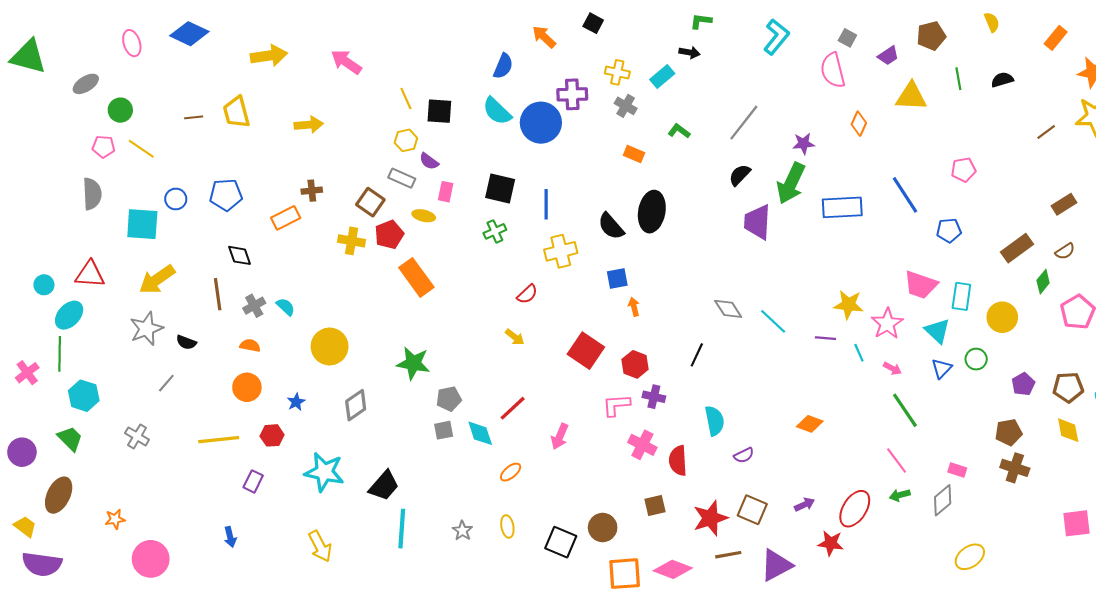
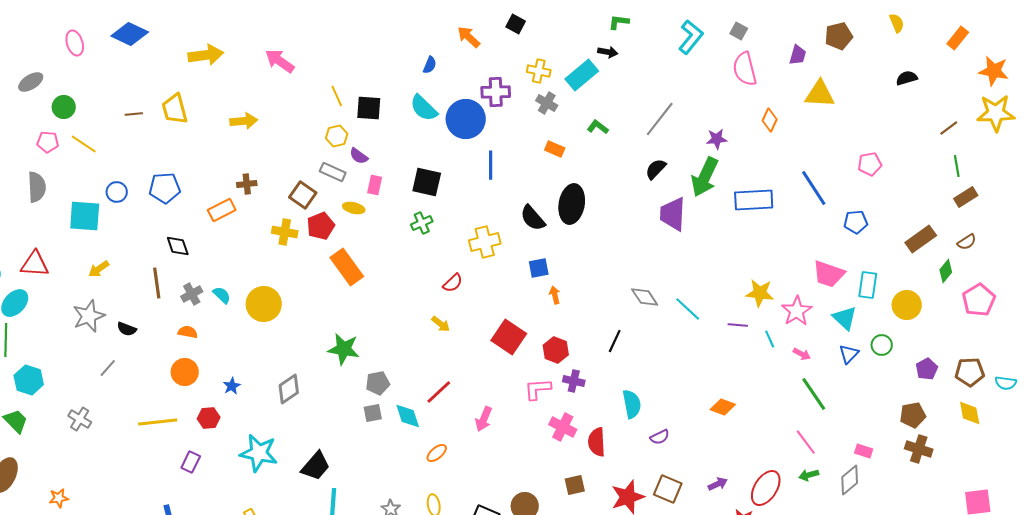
gray square: (847, 38) -> (739, 31), moved
purple trapezoid: (888, 56) -> (798, 55), turned -40
blue semicircle: (503, 66) -> (430, 65), size x0.7
cyan rectangle: (662, 77) -> (582, 75), size x1.4
green line: (958, 79) -> (957, 166), moved
blue line: (546, 204) -> (491, 165), moved
yellow arrow: (157, 280) -> (99, 269), size x0.6
yellow circle: (330, 346) -> (264, 304), moved

